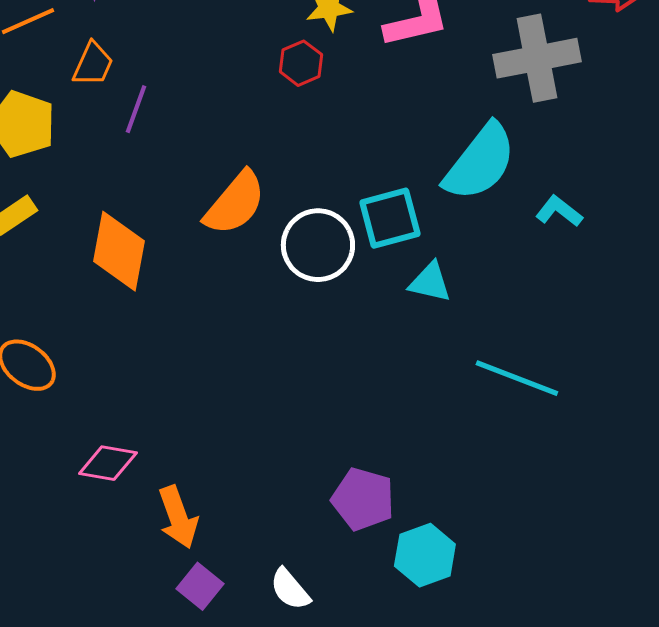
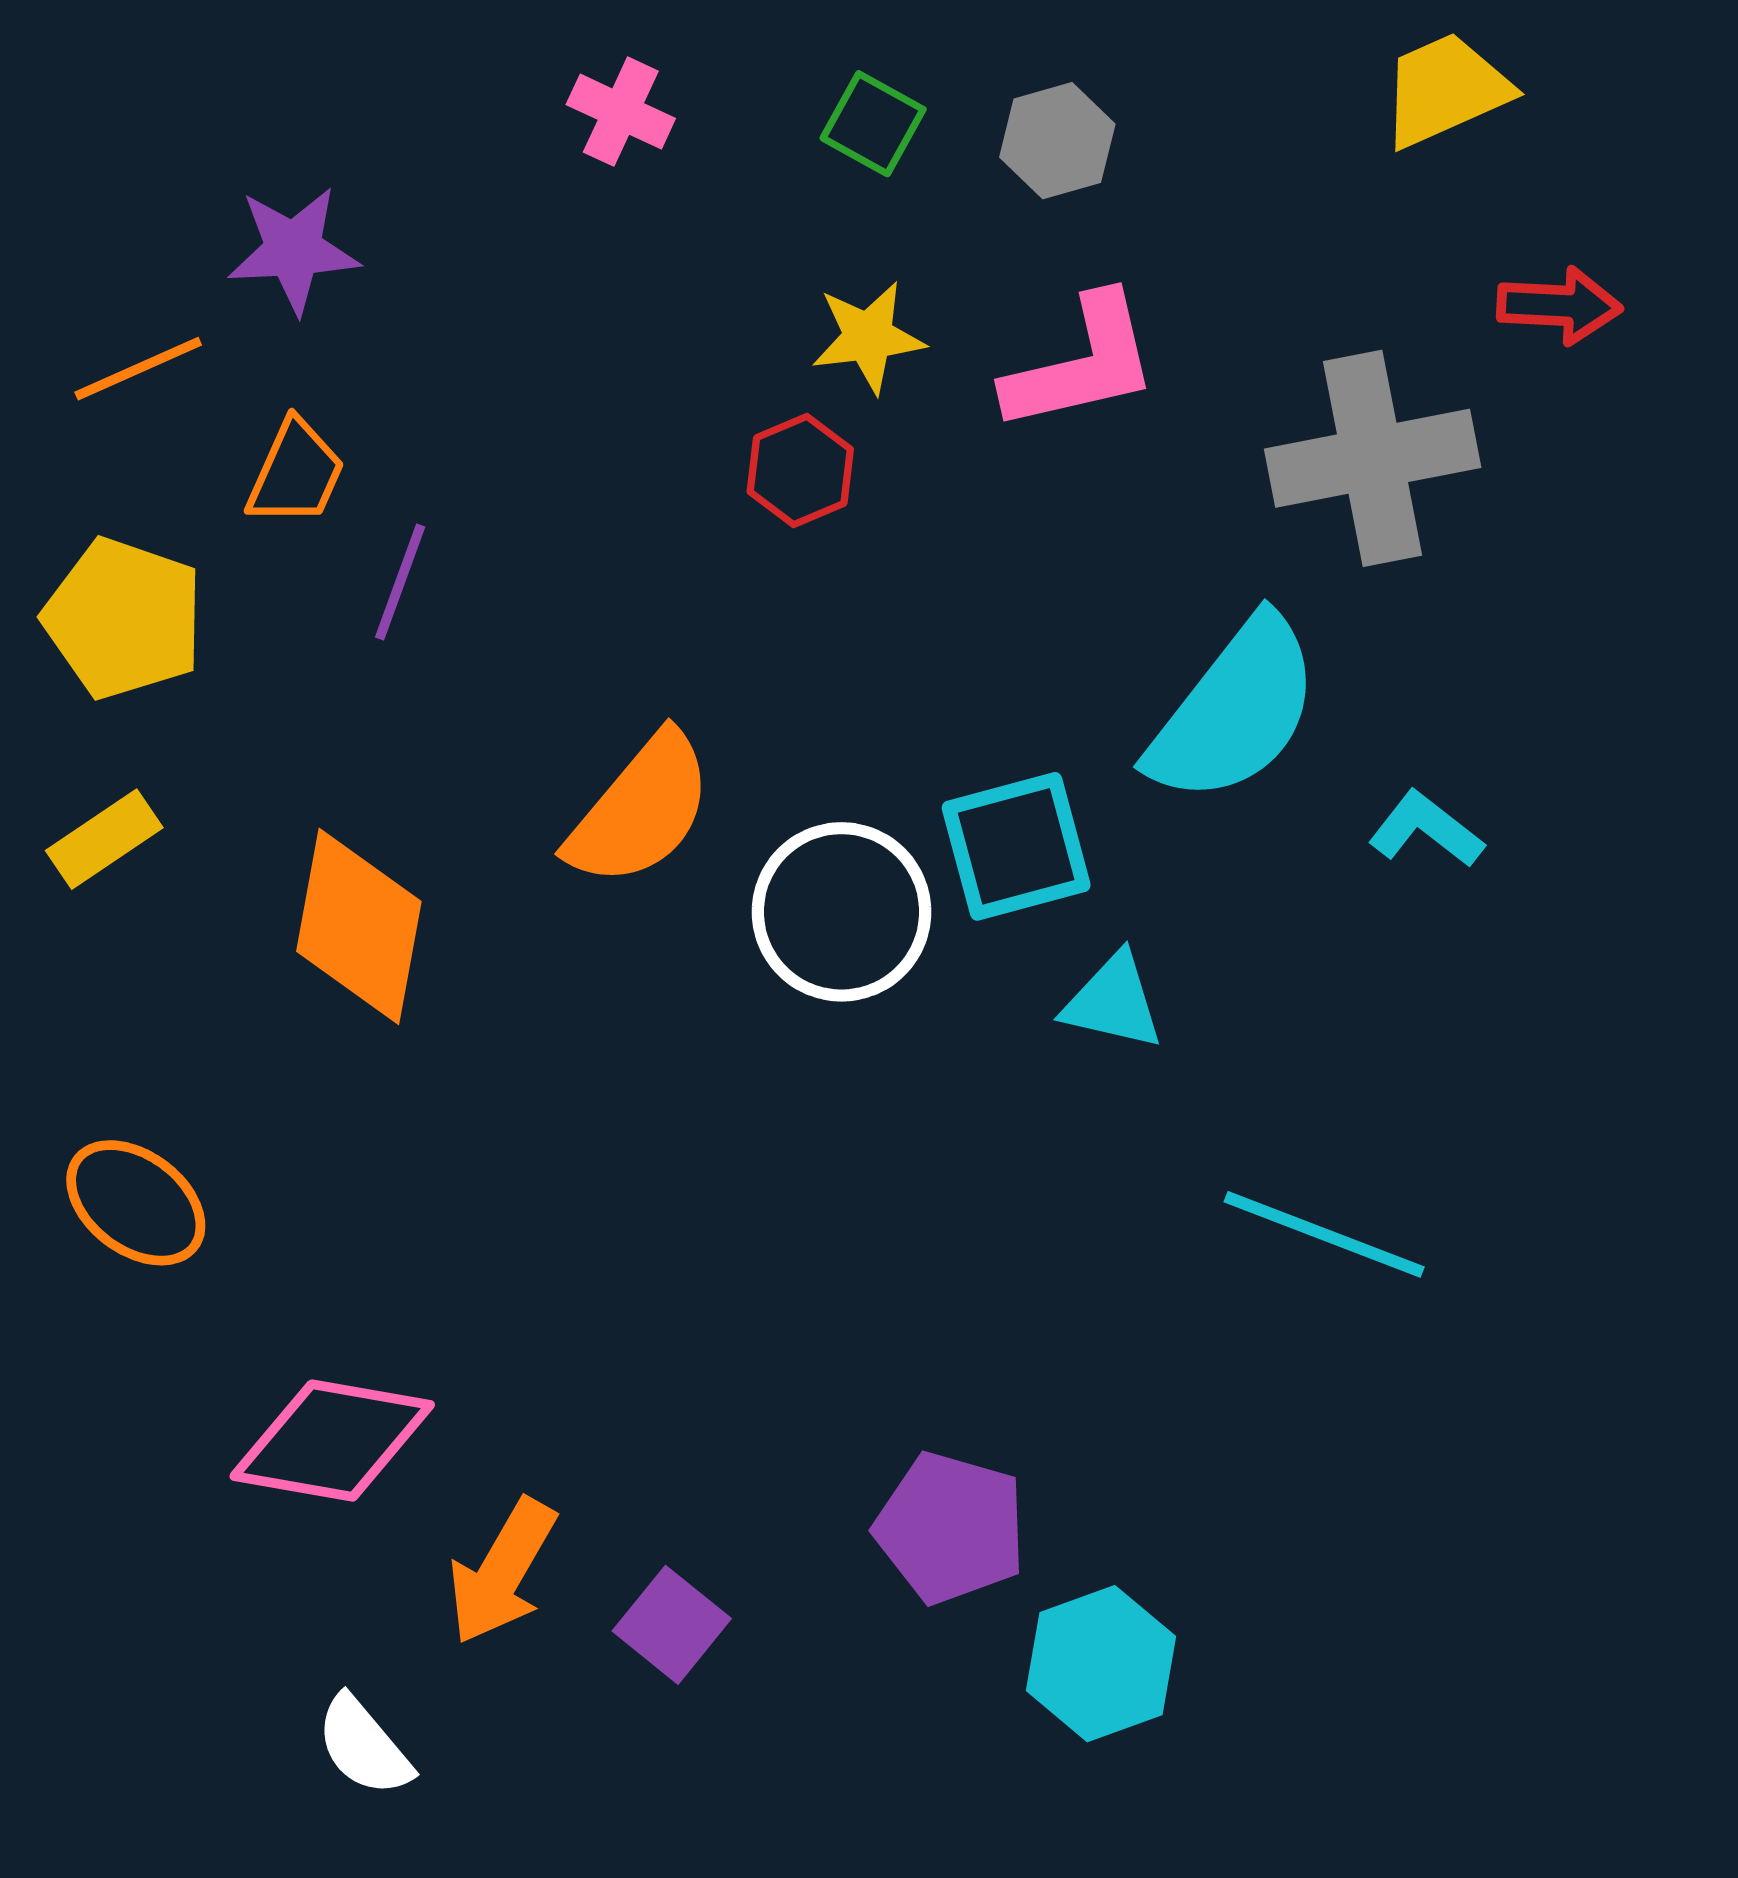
pink diamond: (108, 463) -> (332, 1441), size x1.4
orange arrow: (178, 517) -> (502, 1571), turned 50
purple square: (200, 586) -> (672, 1625), moved
white semicircle: (290, 589) -> (364, 1746), moved

